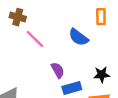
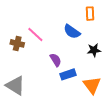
brown cross: (18, 17) -> (17, 43), moved
black star: (102, 75) -> (94, 50), moved

